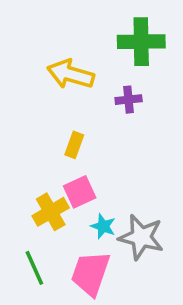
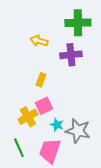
yellow arrow: (71, 74) -> (39, 41), size x0.7
purple cross: (129, 100) -> (71, 55), size x1.5

